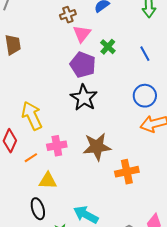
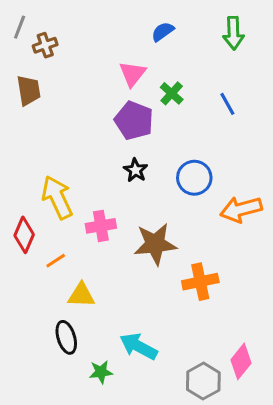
brown cross: (68, 15) -> (45, 45), moved
blue circle: (145, 96) -> (194, 178), moved
black star: (84, 98) -> (136, 170), size x0.6
pink cross: (57, 146) -> (101, 226), moved

